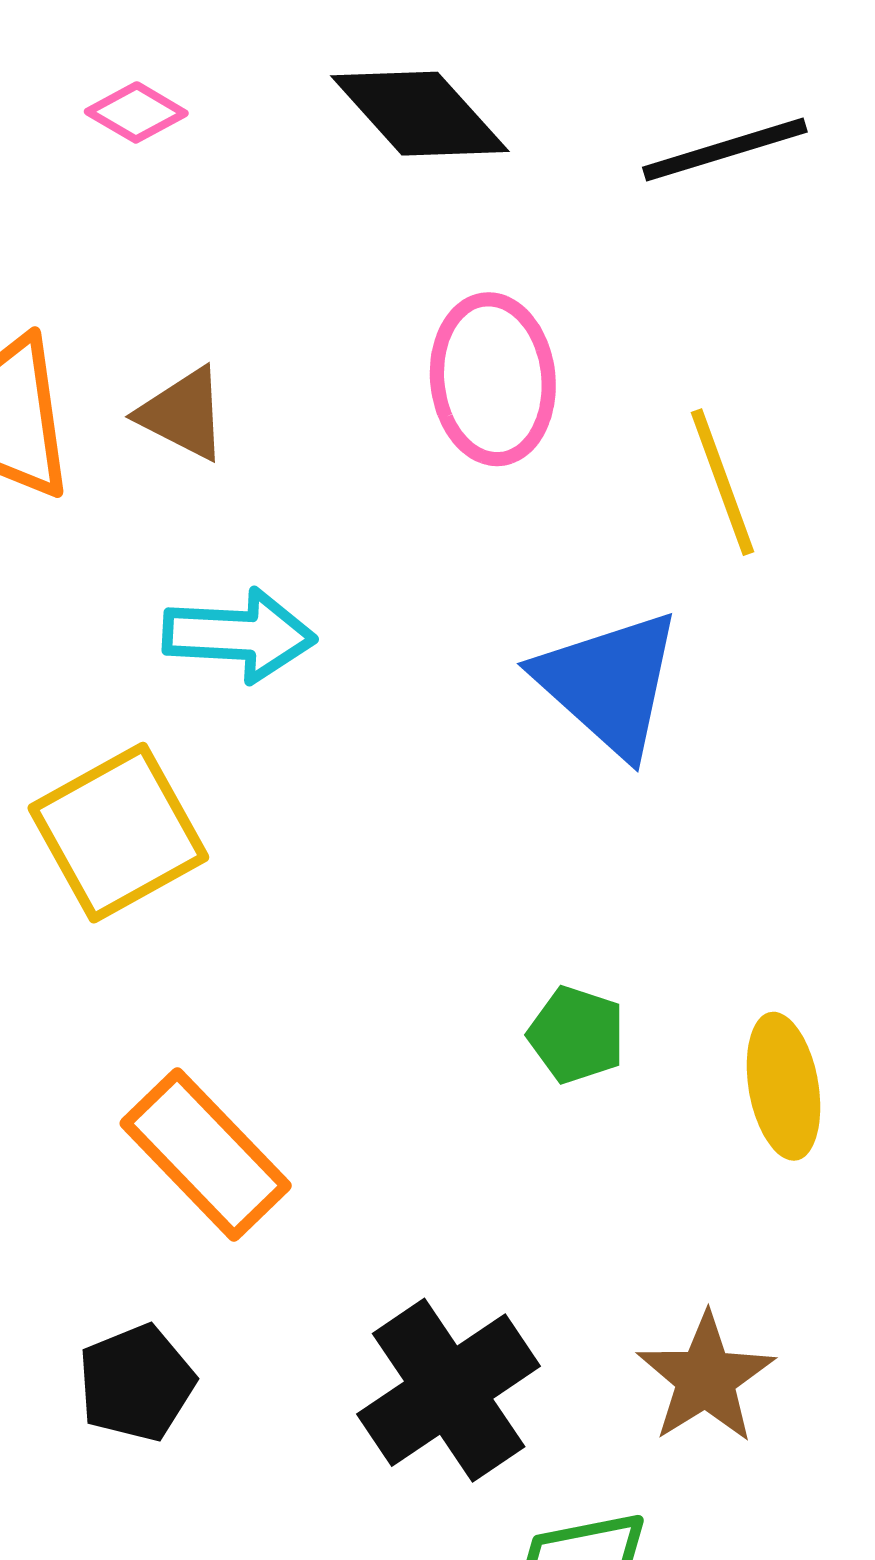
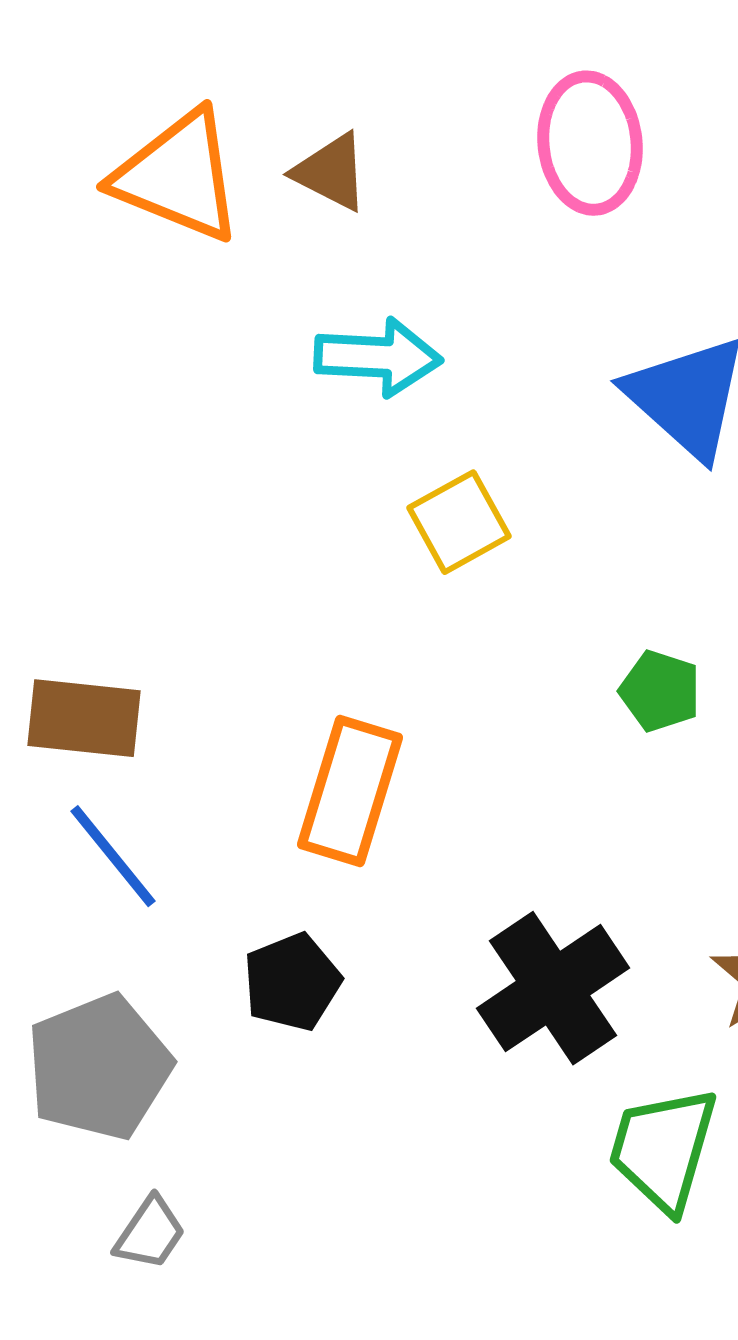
yellow square: (118, 833) -> (459, 522), moved, size x0.7
orange rectangle: (206, 1154) -> (350, 791), turned 61

